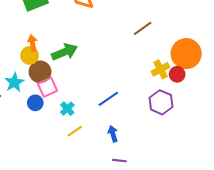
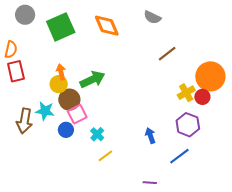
cyan star: (14, 82) -> (45, 111), turned -30
blue line: (108, 99) -> (179, 156), moved
blue arrow: (113, 134) -> (150, 136), moved

